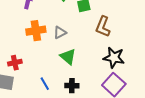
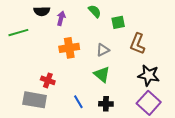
gray triangle: (60, 33) -> (103, 50), moved
red cross: (15, 63) -> (48, 80), turned 32

